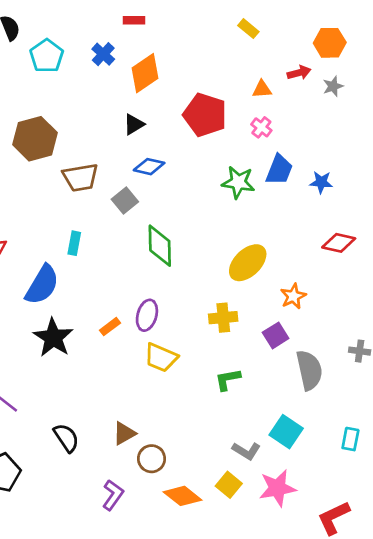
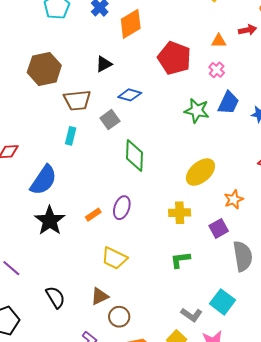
black triangle: (134, 124) -> (104, 64), moved
cyan rectangle: (74, 243) -> (71, 136), moved
yellow trapezoid: (161, 358) -> (114, 258), moved

